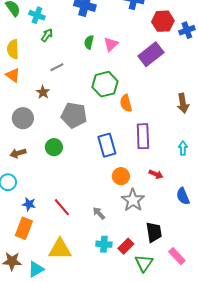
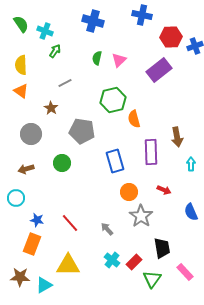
brown arrow: (183, 103) -> (177, 137), moved
cyan cross: (104, 244) -> (112, 260), turned 35

